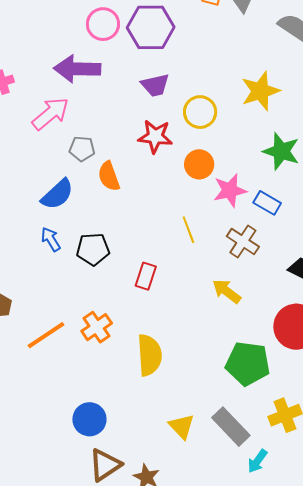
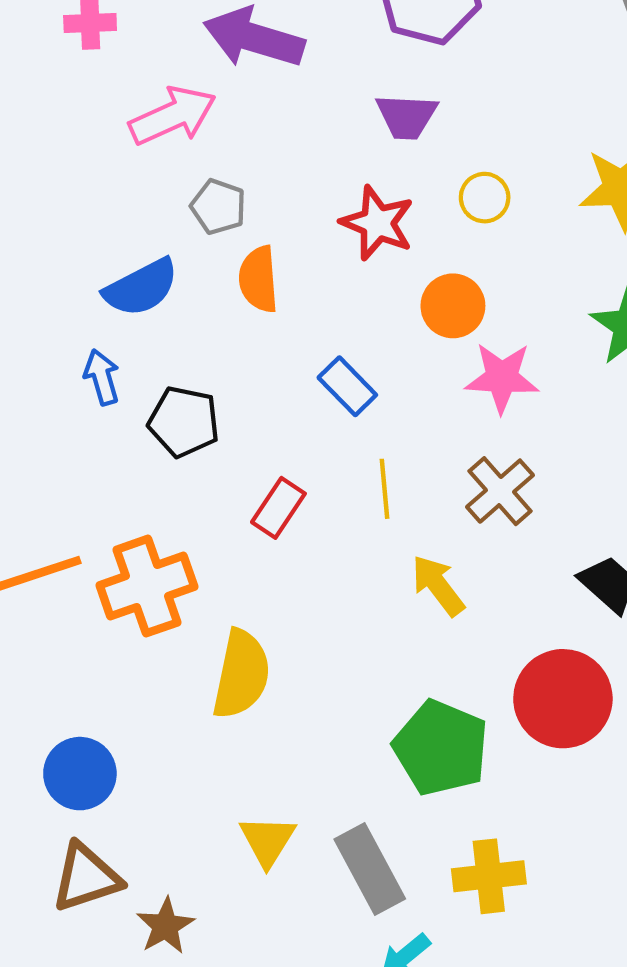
yellow circle: (200, 112) -> (485, 198), size x0.7
blue rectangle: (267, 203) -> (347, 386), moved
yellow line: (188, 230) -> (384, 489), moved
orange cross: (97, 327) -> (147, 586), size x1.4

